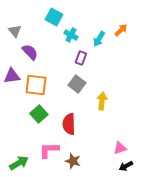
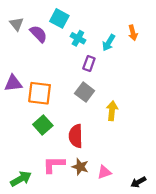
orange arrow: (121, 30) -> (133, 33), turned 120
gray triangle: (15, 31) -> (16, 24), moved
purple semicircle: (30, 52) -> (38, 34), moved
pink triangle: (120, 148) -> (104, 172), moved
brown star: (73, 161) -> (80, 167), moved

